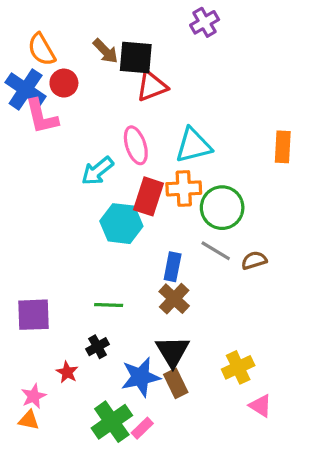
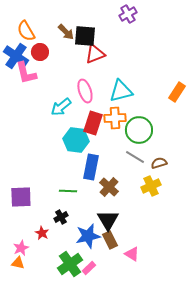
orange rectangle: (283, 147) -> (177, 92), turned 30
blue rectangle: (173, 267) -> (91, 167), moved, size x1.4
yellow cross: (238, 367) -> (151, 186), moved
pink triangle: (260, 406) -> (132, 254), moved

